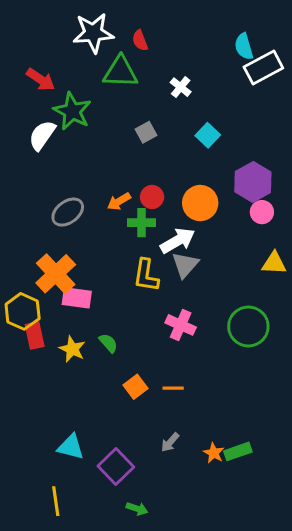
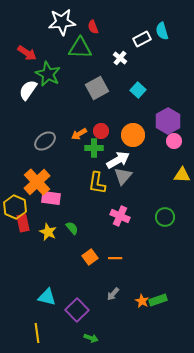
white rectangle: (263, 68) -> (142, 39), moved, size x0.7
gray square: (146, 132) -> (97, 88), size x1.6
green circle: (248, 326) -> (165, 217), size x0.7

